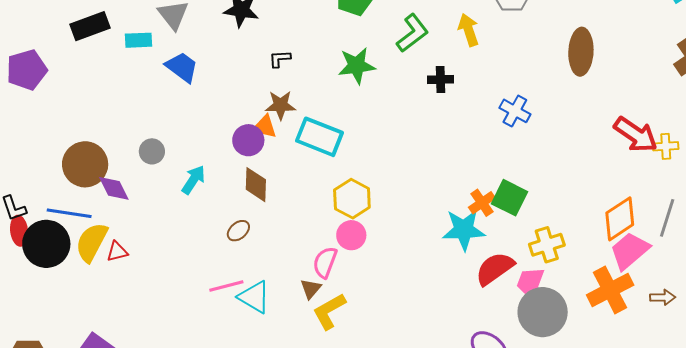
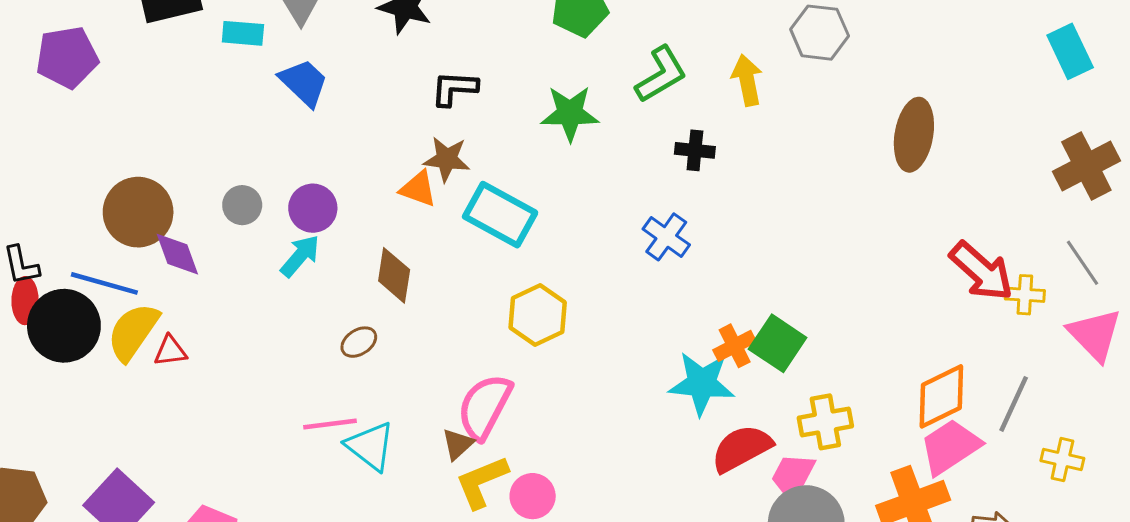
black L-shape: (280, 59) -> (454, 88), size x1.4
blue cross: (515, 111) -> (666, 237), moved
purple circle: (248, 140) -> (313, 208), moved
pink circle: (351, 235) -> (533, 496), moved
pink semicircle: (325, 262) -> (484, 407), size x1.4

